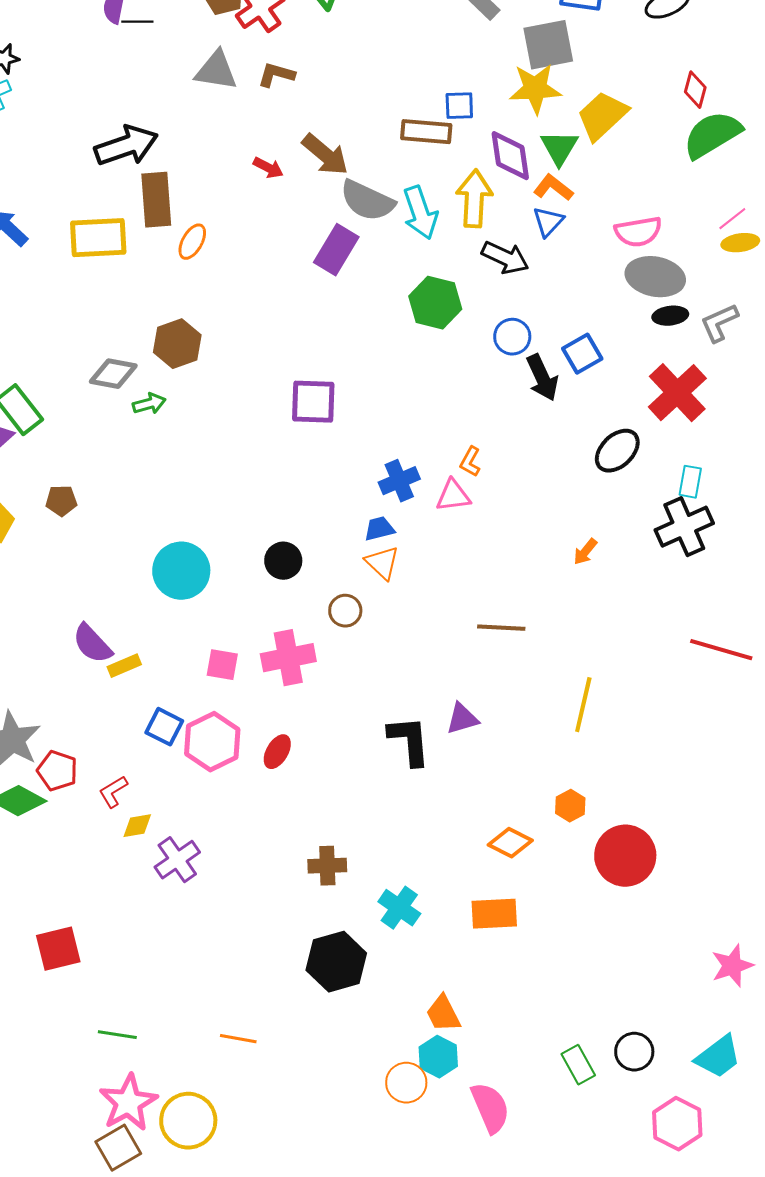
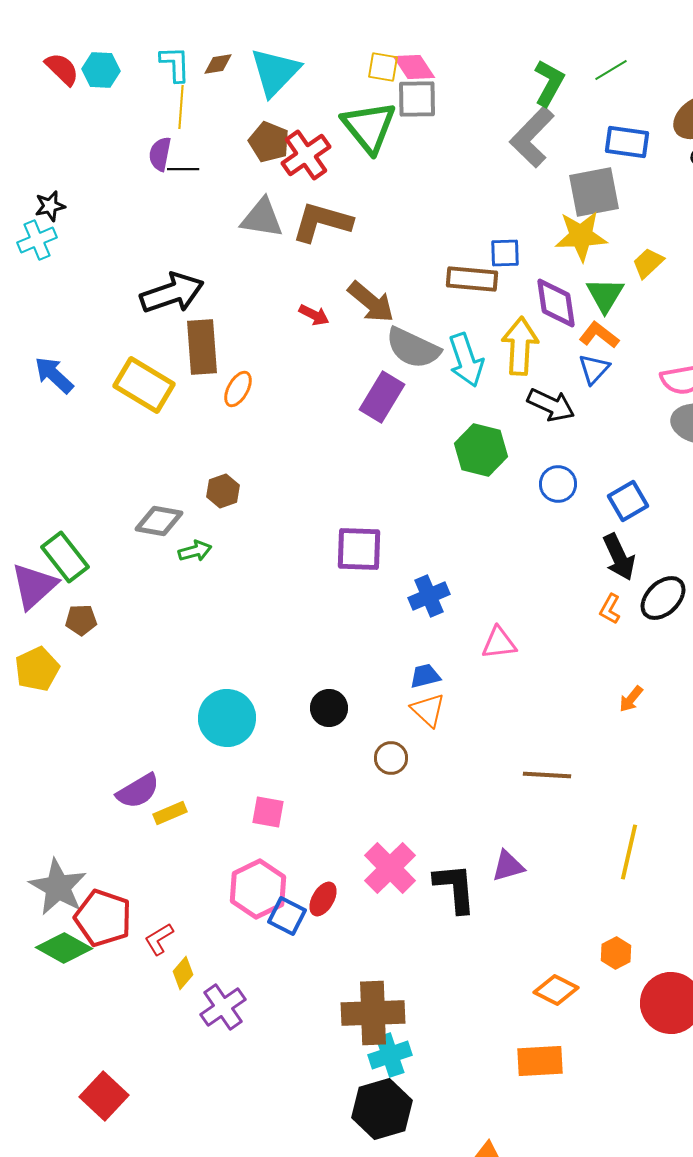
brown L-shape: (276, 75) -> (322, 222), size x1.6
yellow trapezoid: (602, 116) -> (648, 263), size x0.6
yellow rectangle: (98, 238) -> (144, 385), turned 34
brown hexagon: (177, 344) -> (223, 491), size x0.7
black arrow: (542, 378) -> (619, 557), moved
orange L-shape: (470, 462) -> (610, 609), moved
blue cross: (399, 481) -> (429, 596), moved
brown pentagon: (61, 501) -> (81, 620), moved
purple semicircle: (92, 644) -> (138, 791), turned -78
pink cross: (288, 658) -> (390, 868), moved, turned -34
blue square: (164, 727) -> (287, 916), moved
red pentagon: (57, 771) -> (103, 918), size x1.4
yellow diamond: (137, 826) -> (183, 973), turned -40
brown cross: (327, 866) -> (373, 1013), size x1.6
cyan cross: (399, 908) -> (390, 1055), moved, turned 36
red square: (58, 949) -> (104, 1096), turned -33

